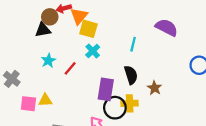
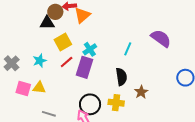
yellow square: (88, 29) -> (63, 42), moved, turned 36
cyan star: (48, 61) -> (40, 61), moved
purple rectangle: (106, 89) -> (85, 67), moved
black circle: (115, 108) -> (90, 104), moved

